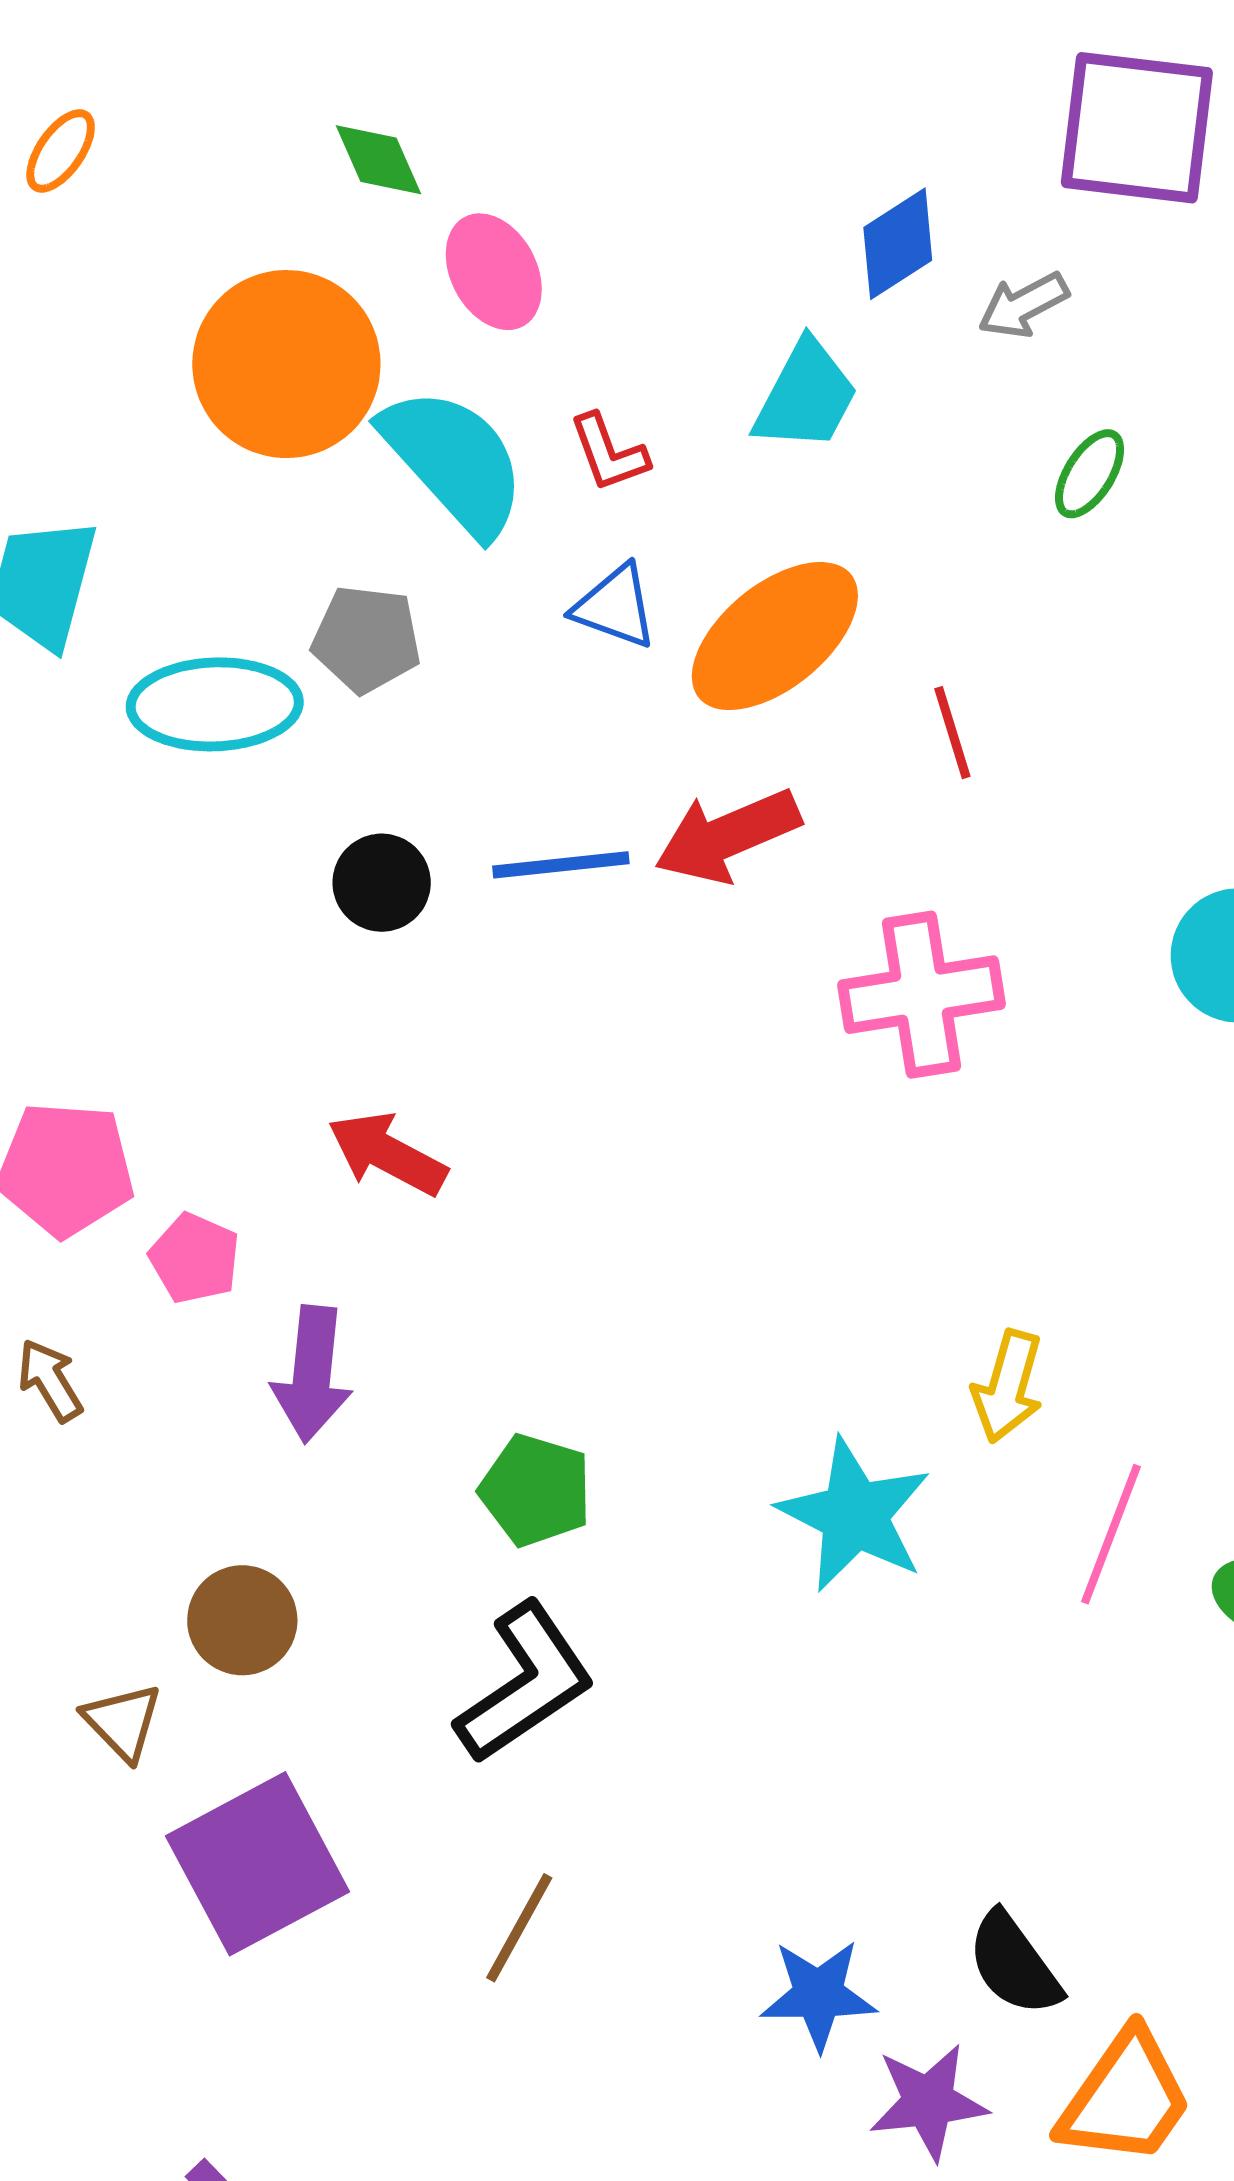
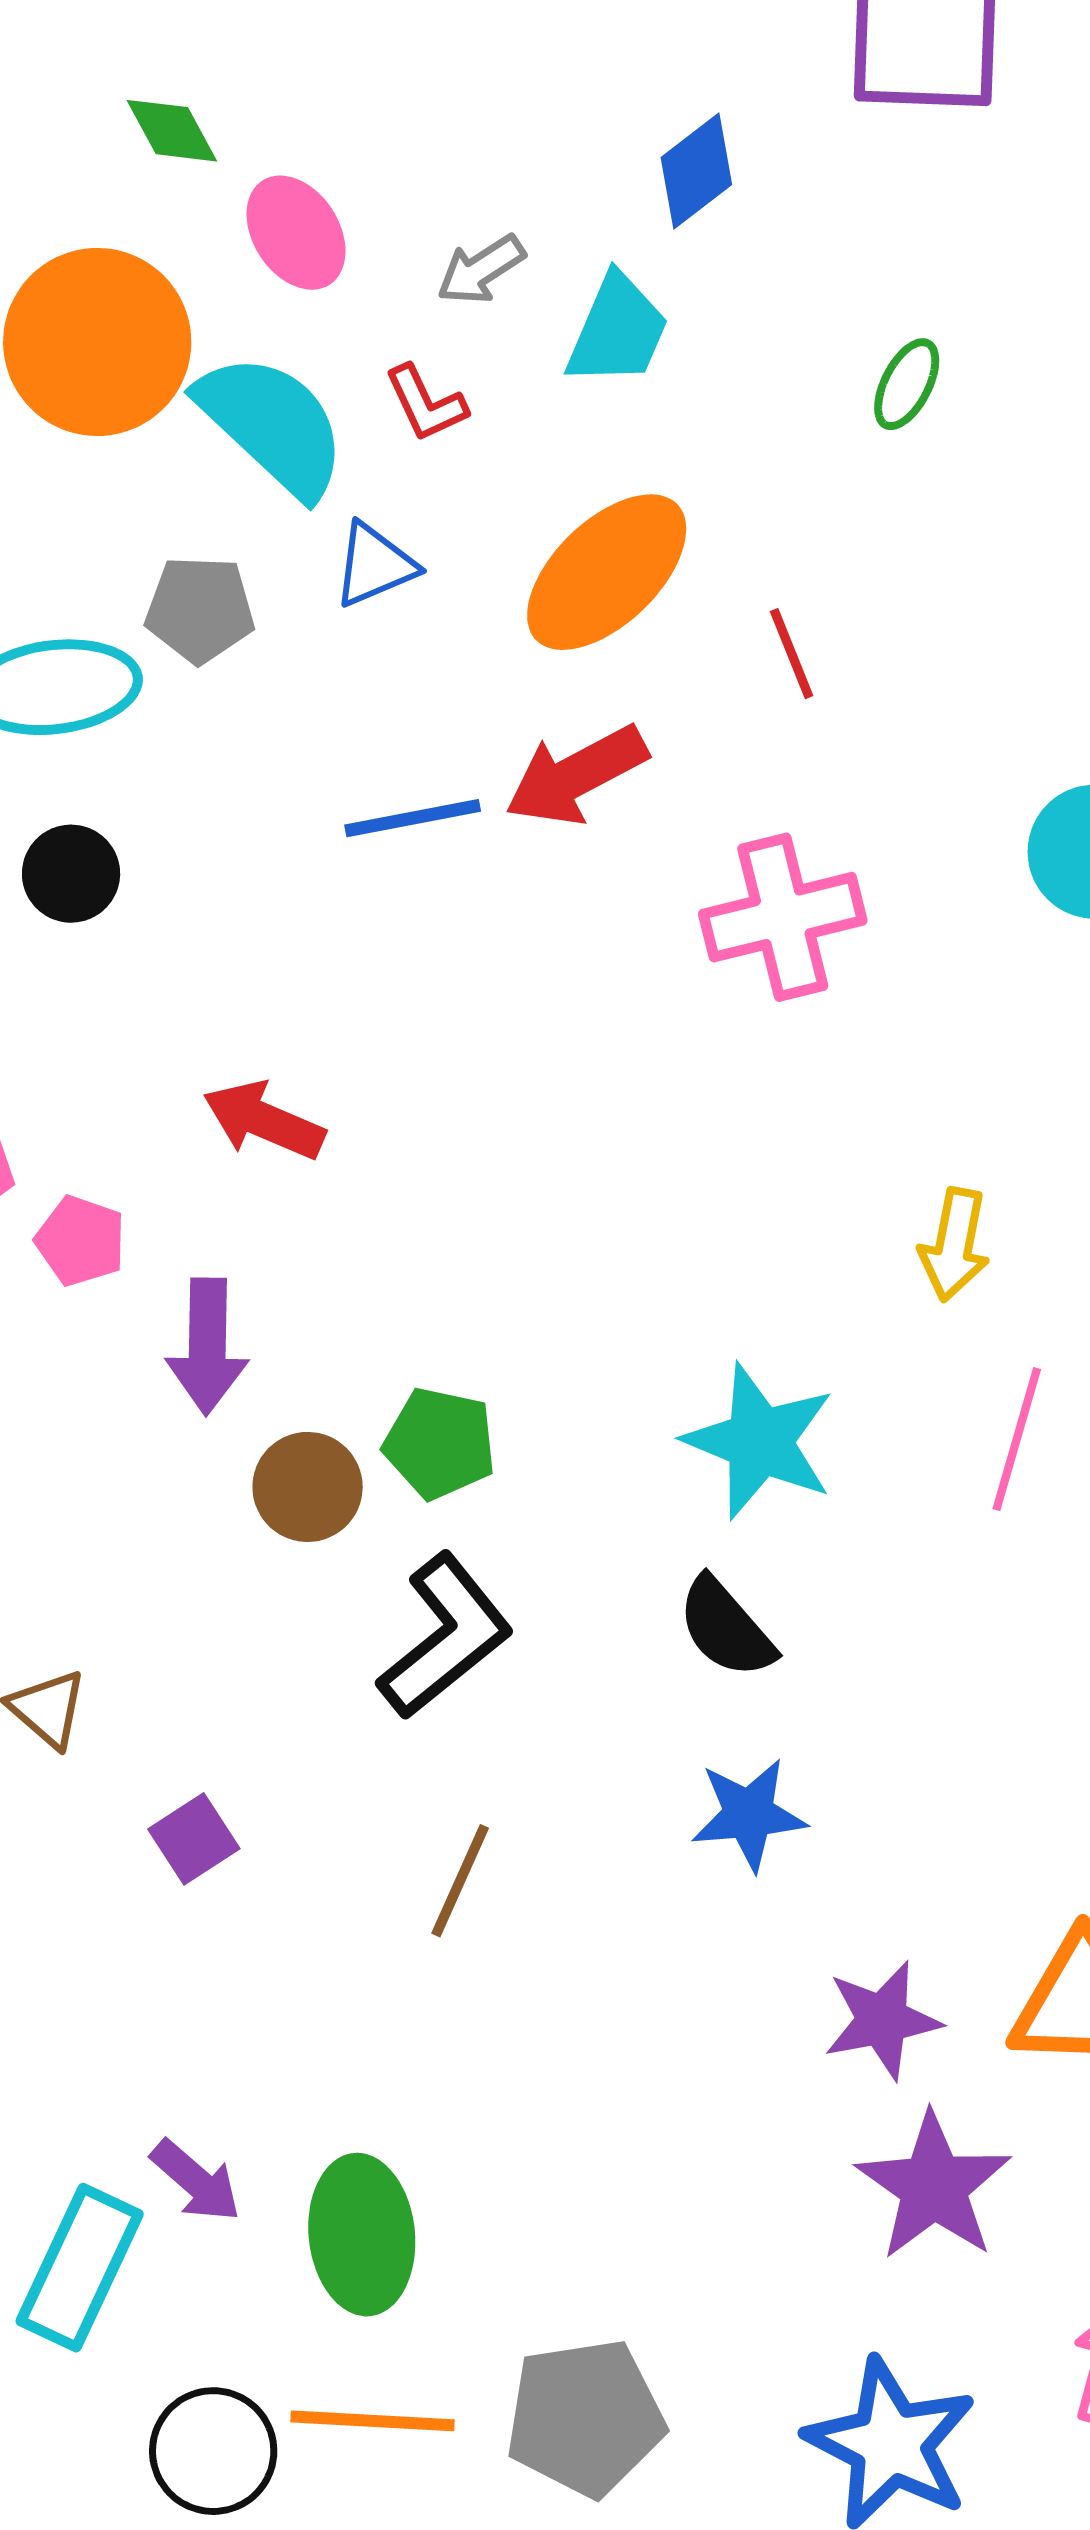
gray arrow: (1023, 305) -> (481, 270), moved
blue triangle: (615, 607) -> (374, 565), moved, turned -38
black circle: (382, 883) -> (71, 874), moved
yellow arrow: (1008, 1387) -> (954, 1245), moved
brown circle: (242, 1620) -> (308, 1487), moved
purple square: (257, 1864) -> (194, 1839), size x0.5
black semicircle: (1014, 1964) -> (726, 1628), moved
blue star: (818, 1995) -> (749, 1814), moved

